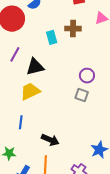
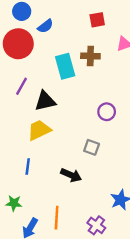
cyan rectangle: (52, 37) -> (65, 66), size x1.5
gray square: (82, 95) -> (92, 147), moved
black arrow: (50, 140) -> (71, 175), moved

